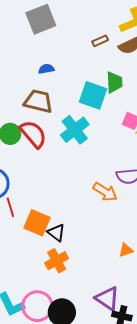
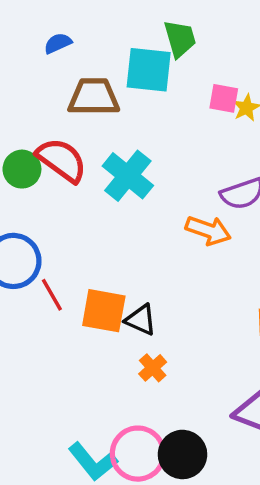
brown trapezoid: (38, 101) -> (94, 97), moved
cyan cross: (75, 130) -> (128, 176), moved
orange cross: (57, 261) -> (153, 368), size x0.7

